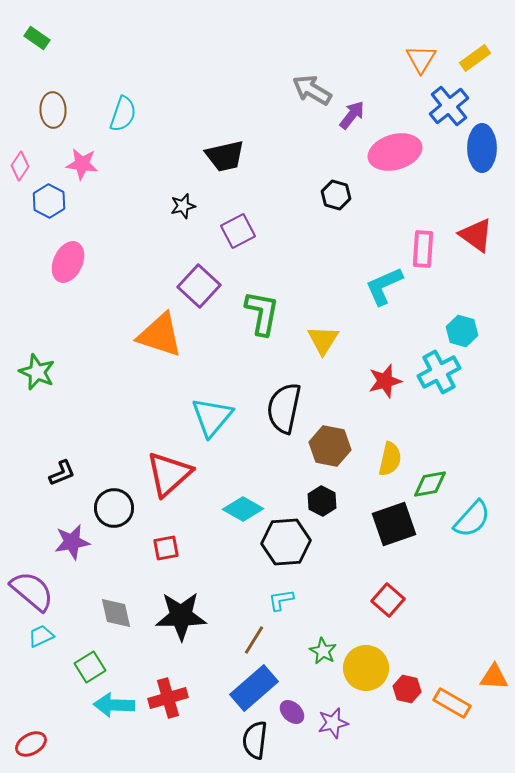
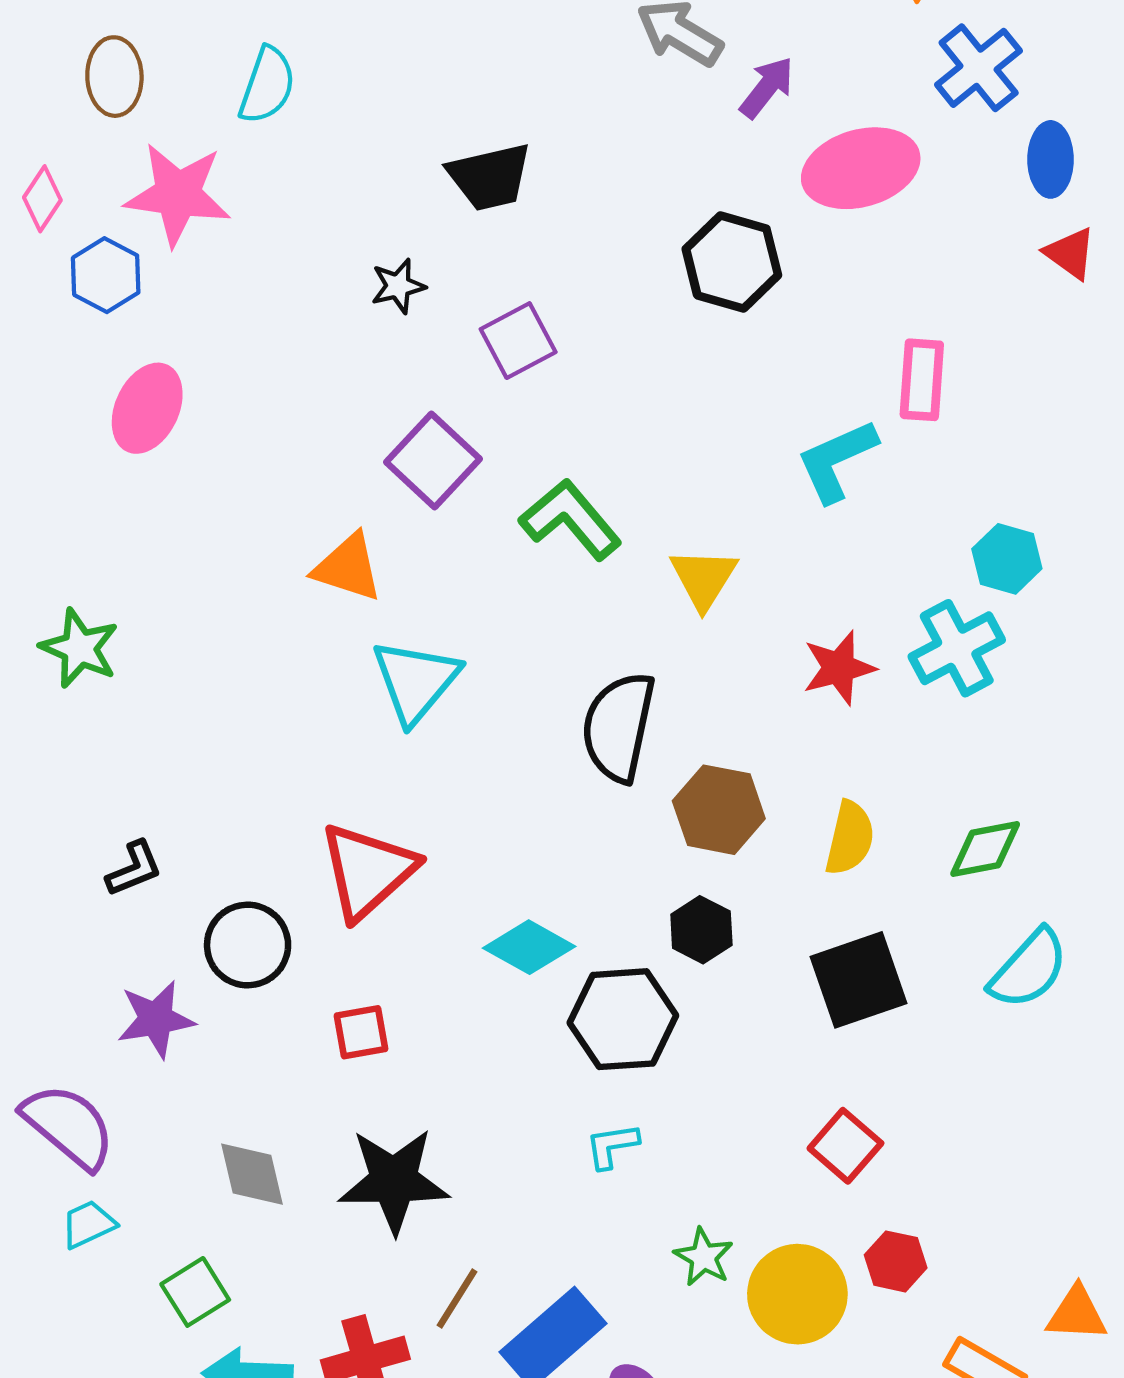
blue ellipse: (482, 148) -> (1051, 159), size x0.7
pink star: (82, 164) -> (178, 194), size x1.5
black hexagon: (336, 195) -> (732, 262), size x1.5
red triangle: (476, 235) -> (1070, 253), moved, size x0.7
green L-shape: (262, 313) -> (570, 519), turned -51
orange triangle: (160, 335) -> (348, 568), size x0.7
cyan triangle: (212, 417) -> (416, 681), moved
green diamond: (430, 484) -> (985, 849), moved
brown line: (254, 640) -> (457, 1299), moved
red hexagon: (407, 689) -> (896, 1261), moved

